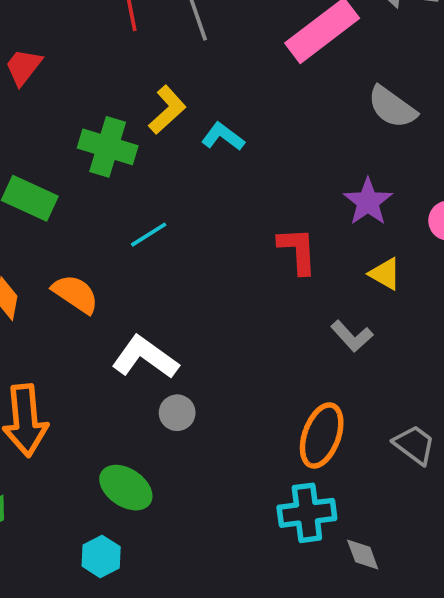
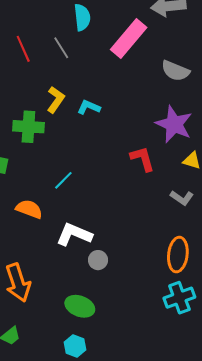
purple star: (368, 202) -> (174, 124), size x1.4
cyan line: (149, 235) -> (63, 180), moved

